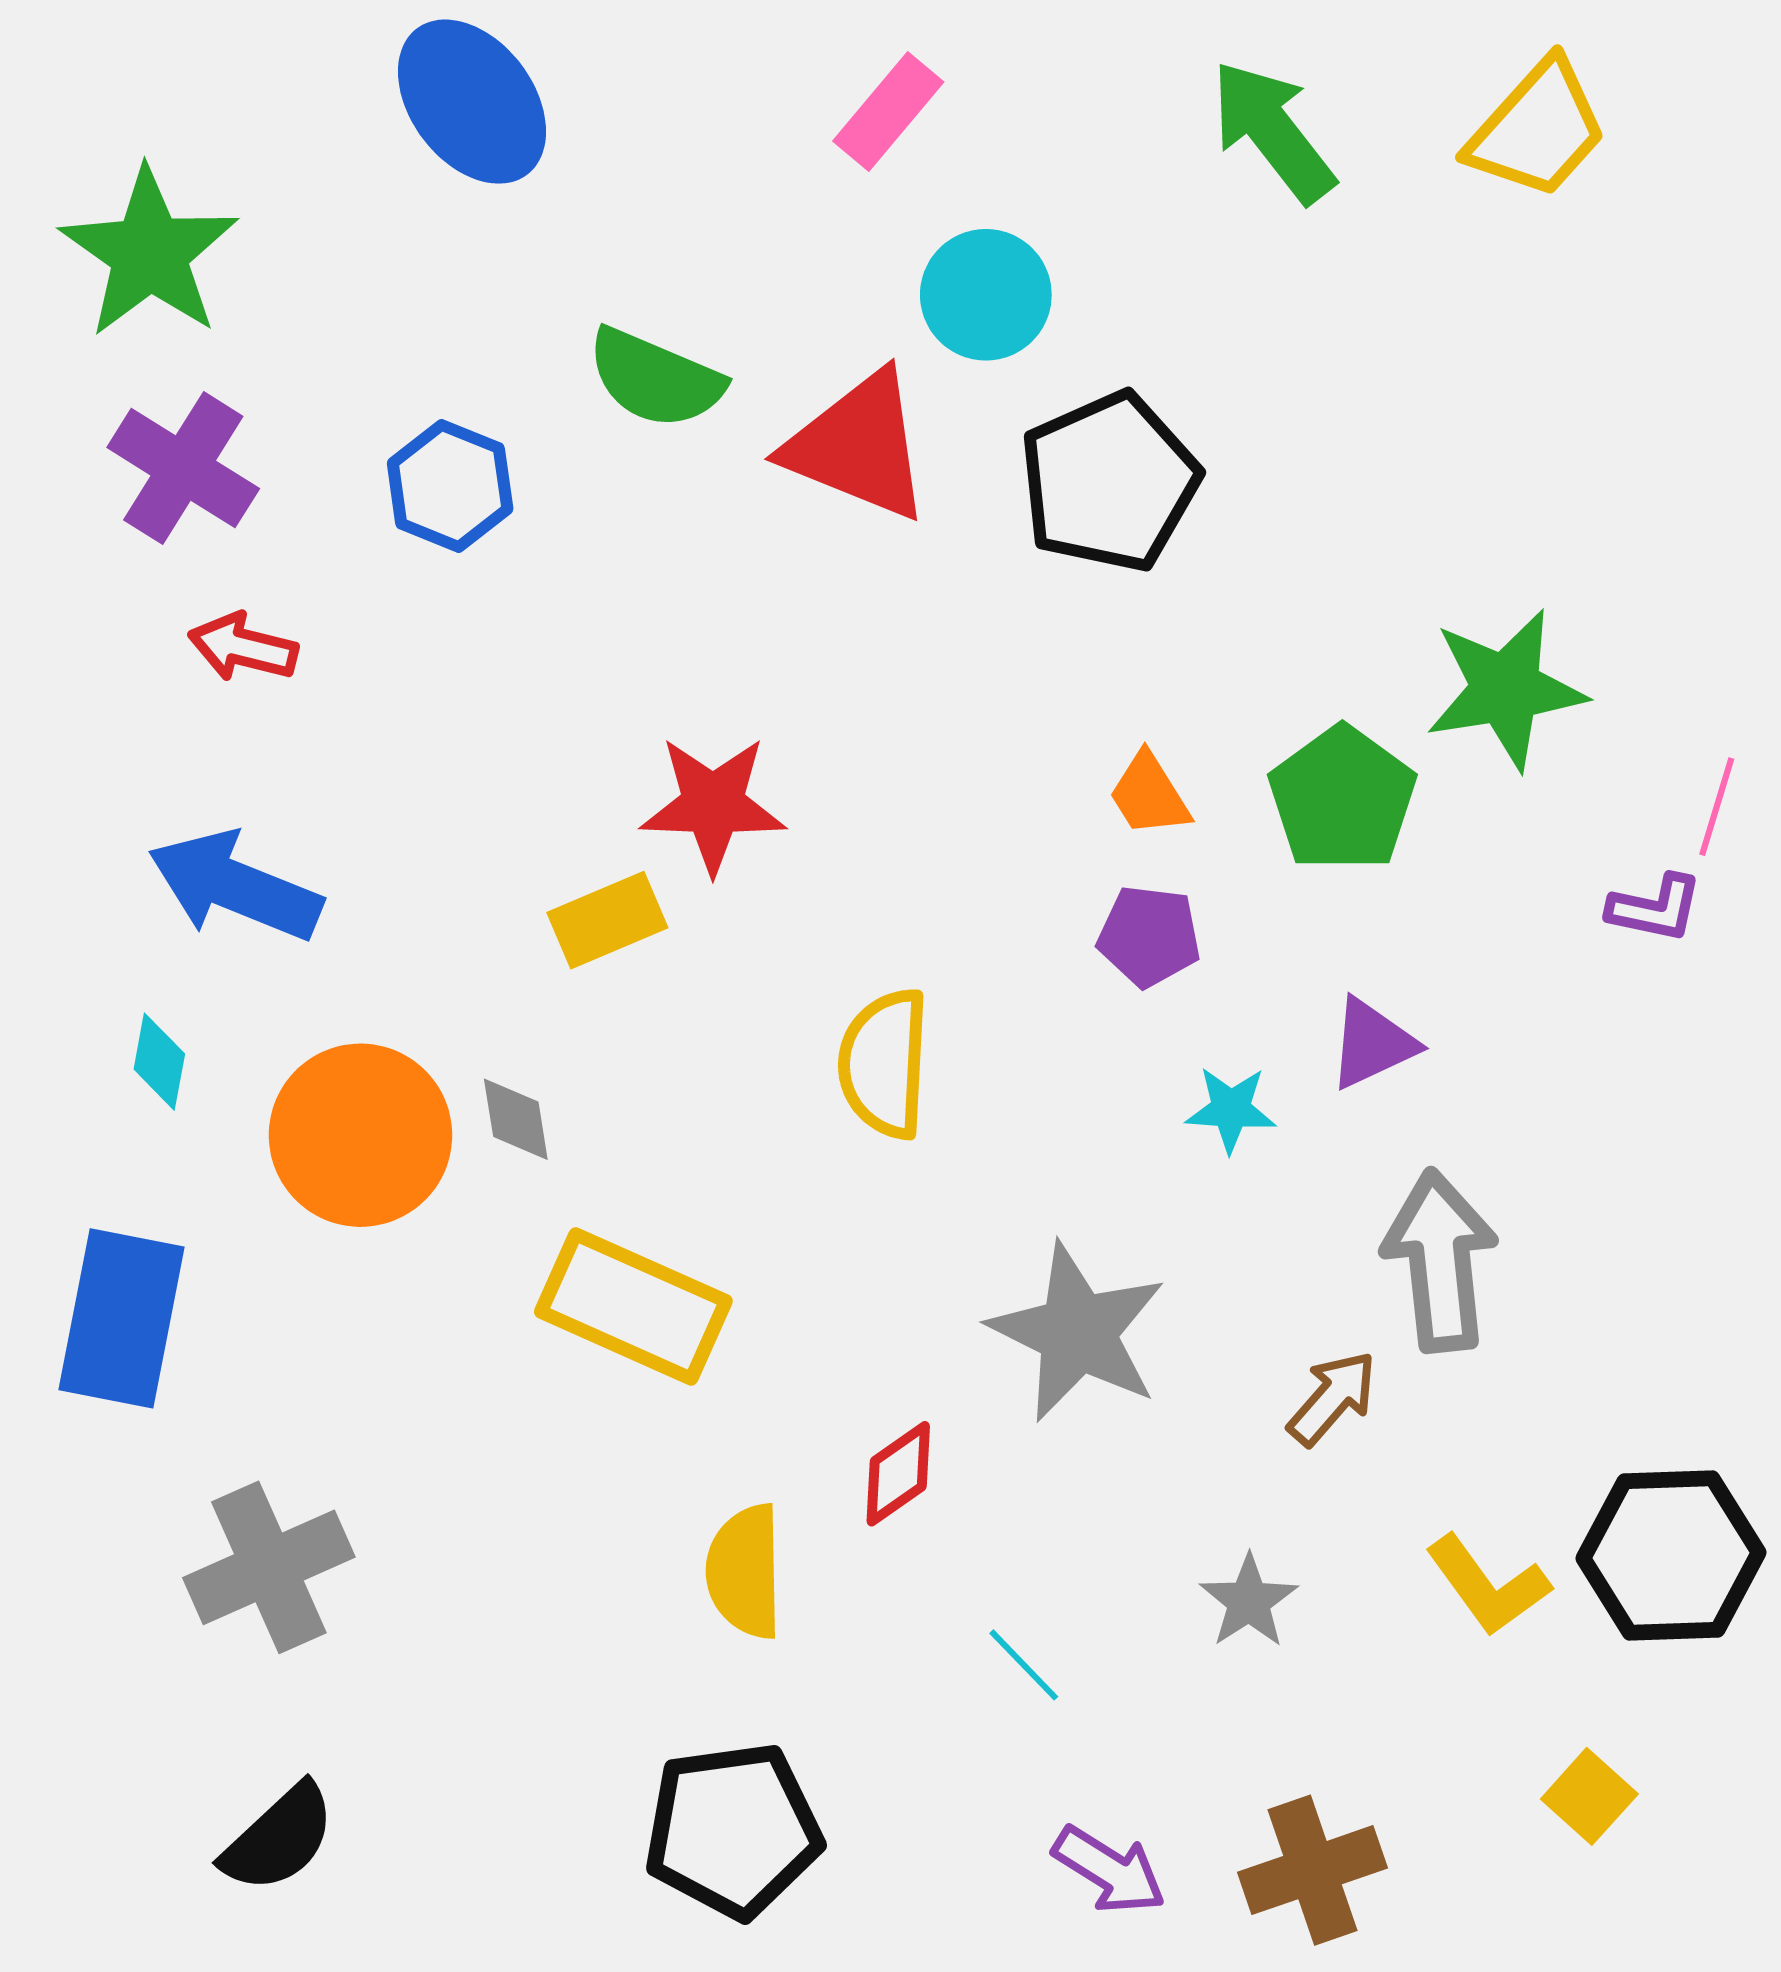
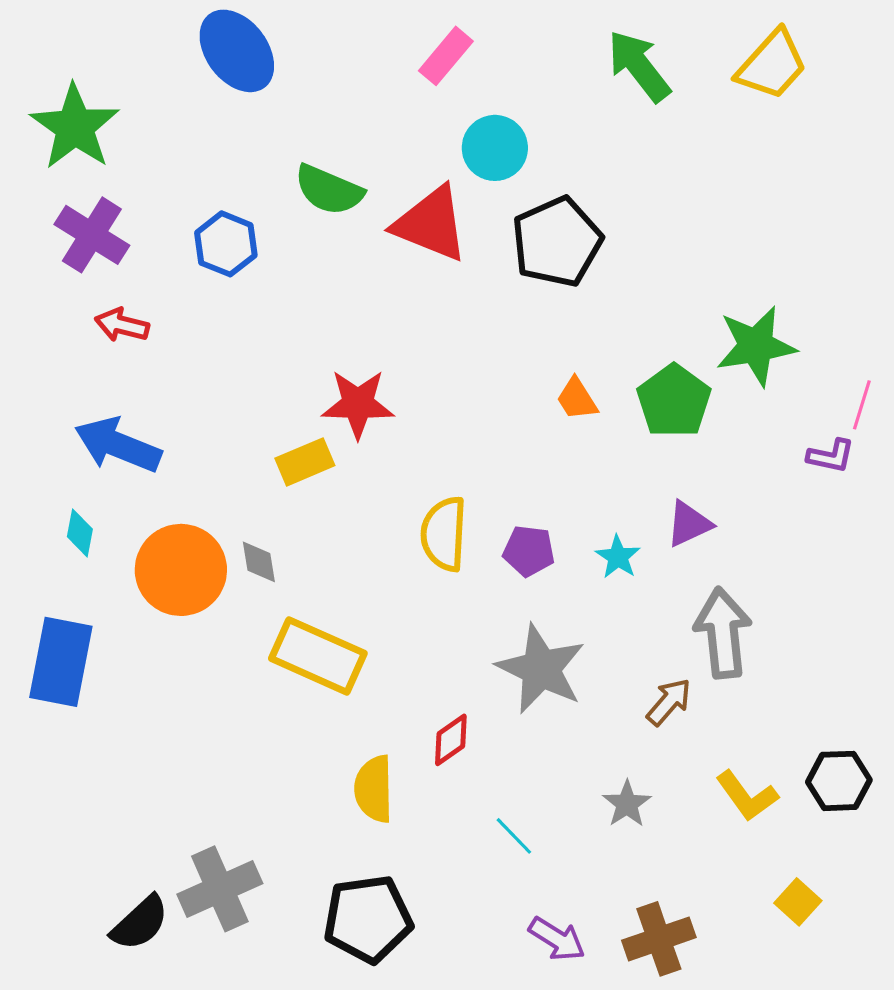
purple pentagon: (1149, 936) -> (529, 551), moved
cyan star: (1231, 1109) -> (618, 557), turned 30
black hexagon: (1671, 1555) -> (839, 781), size x0.7
gray cross: (269, 1567) -> (220, 889), moved

